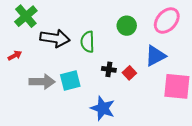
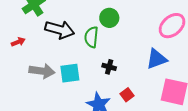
green circle: (127, 26) -> (109, 18), moved
red square: (129, 73) -> (127, 95), moved

